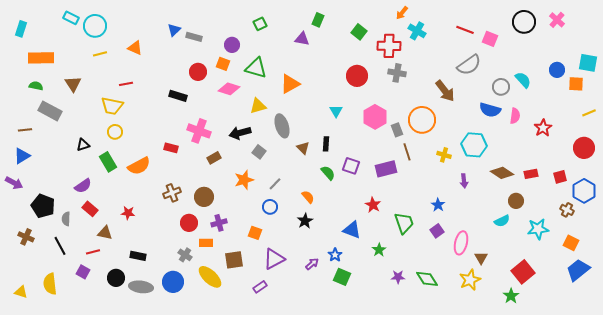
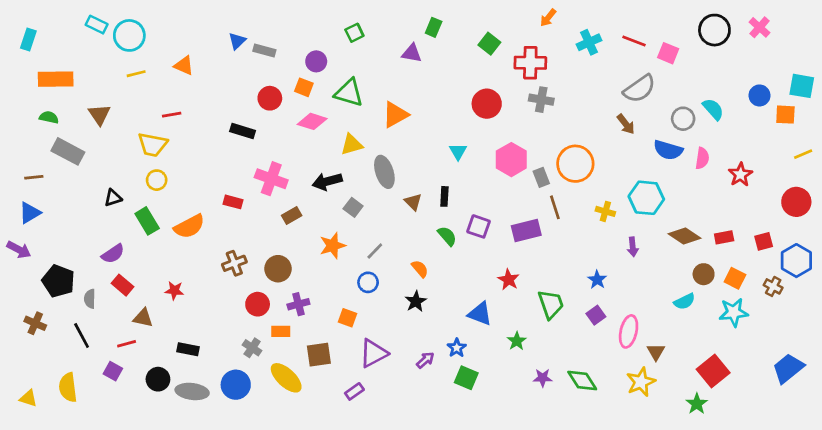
cyan cross: (417, 31) -> (589, 42), moved, turned 36
brown arrow: (445, 91) -> (626, 124), moved, size x0.7
orange square: (571, 243) -> (735, 278), moved

